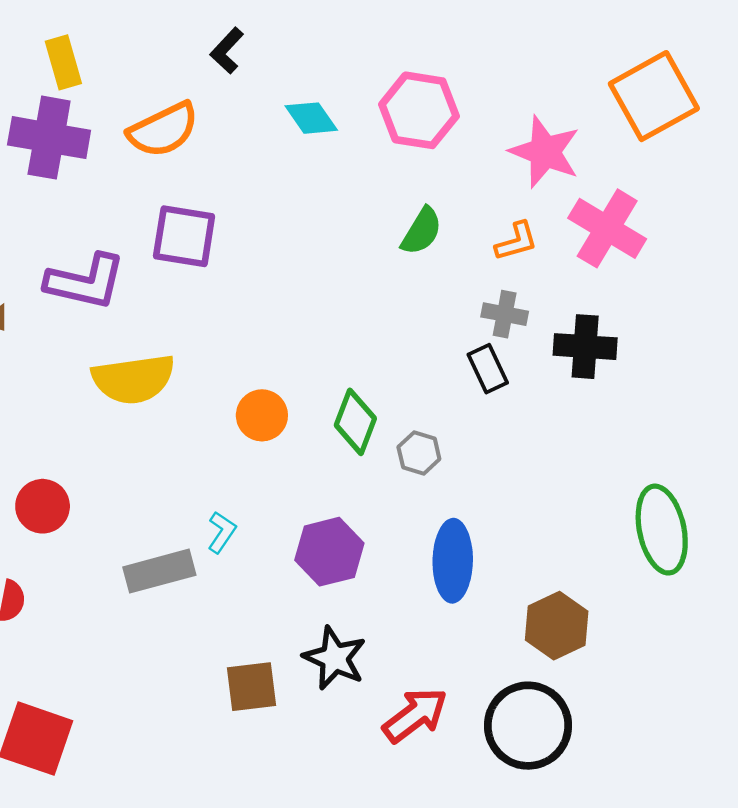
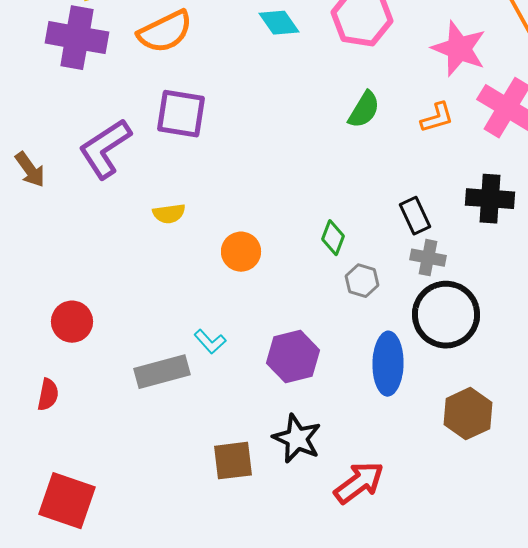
purple L-shape: (85, 282) -> (105, 149), turned 134
gray cross: (505, 314) -> (428, 258), moved
yellow semicircle: (133, 379) -> (169, 214), moved, size x0.5
green diamond: (355, 422) -> (333, 238), moved, size x0.7
cyan L-shape: (222, 532) -> (210, 342), turned 104
black circle: (528, 726) -> (446, 315), moved

